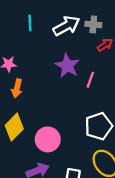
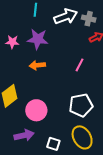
purple star: (67, 66) -> (38, 39), moved, turned -30
orange arrow: (17, 88) -> (37, 65), moved, turned 63

